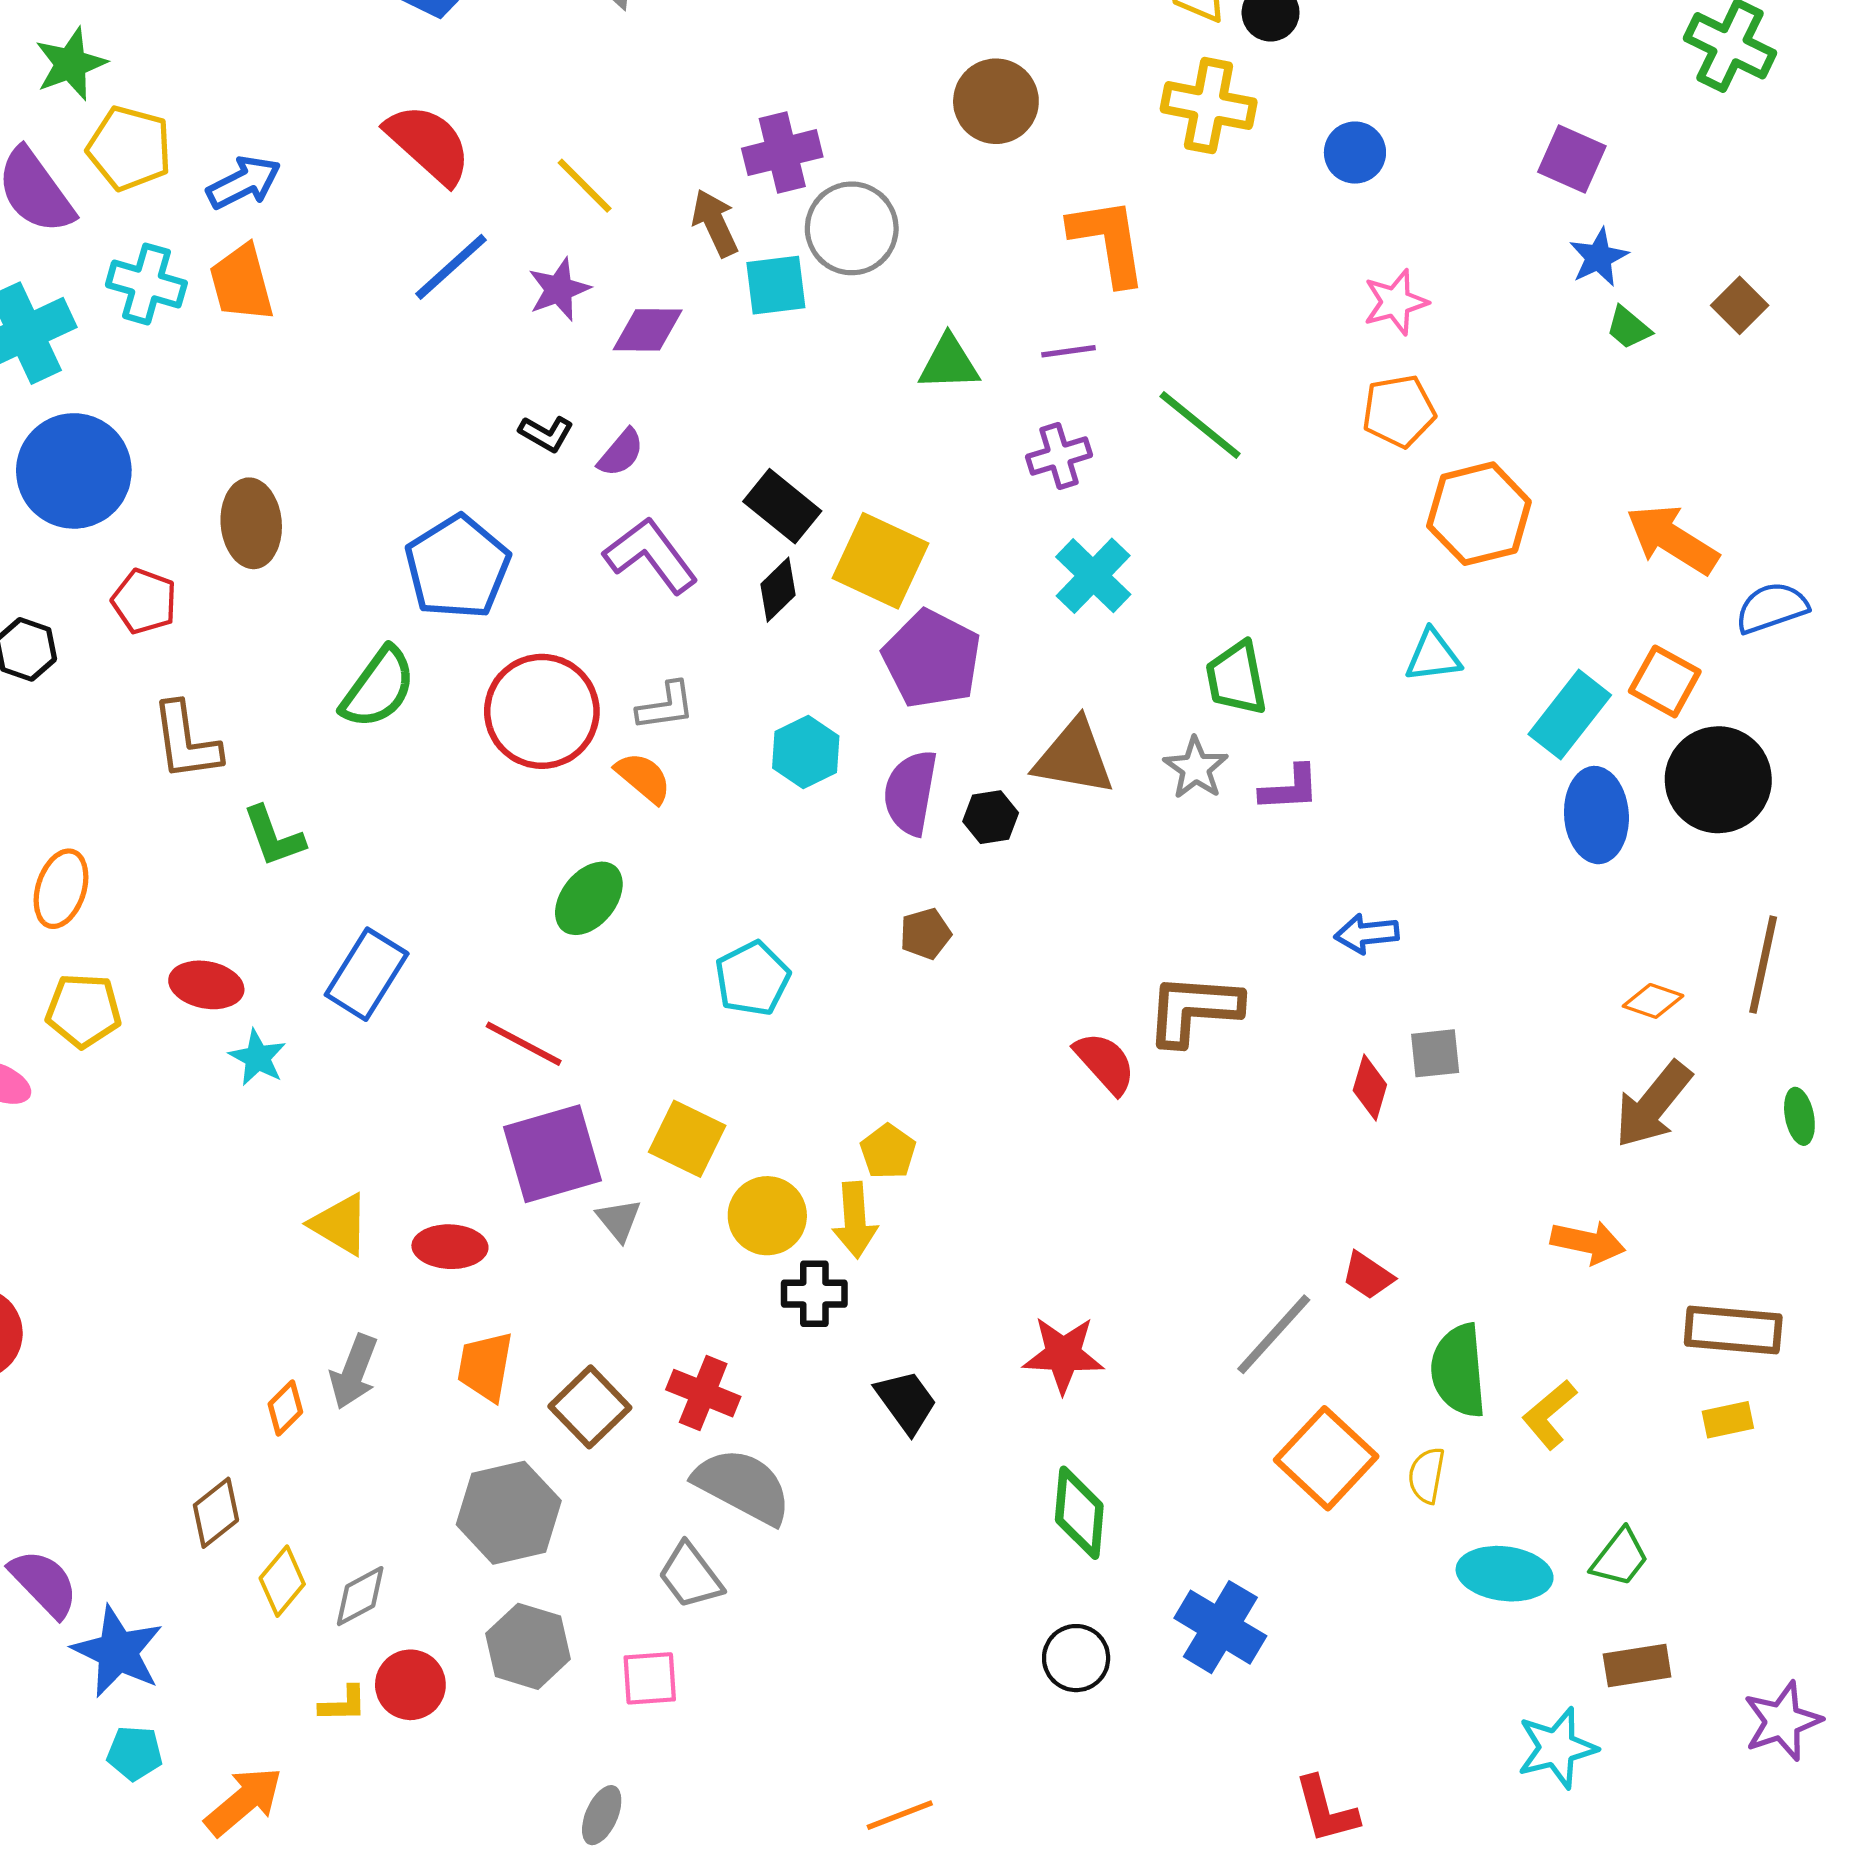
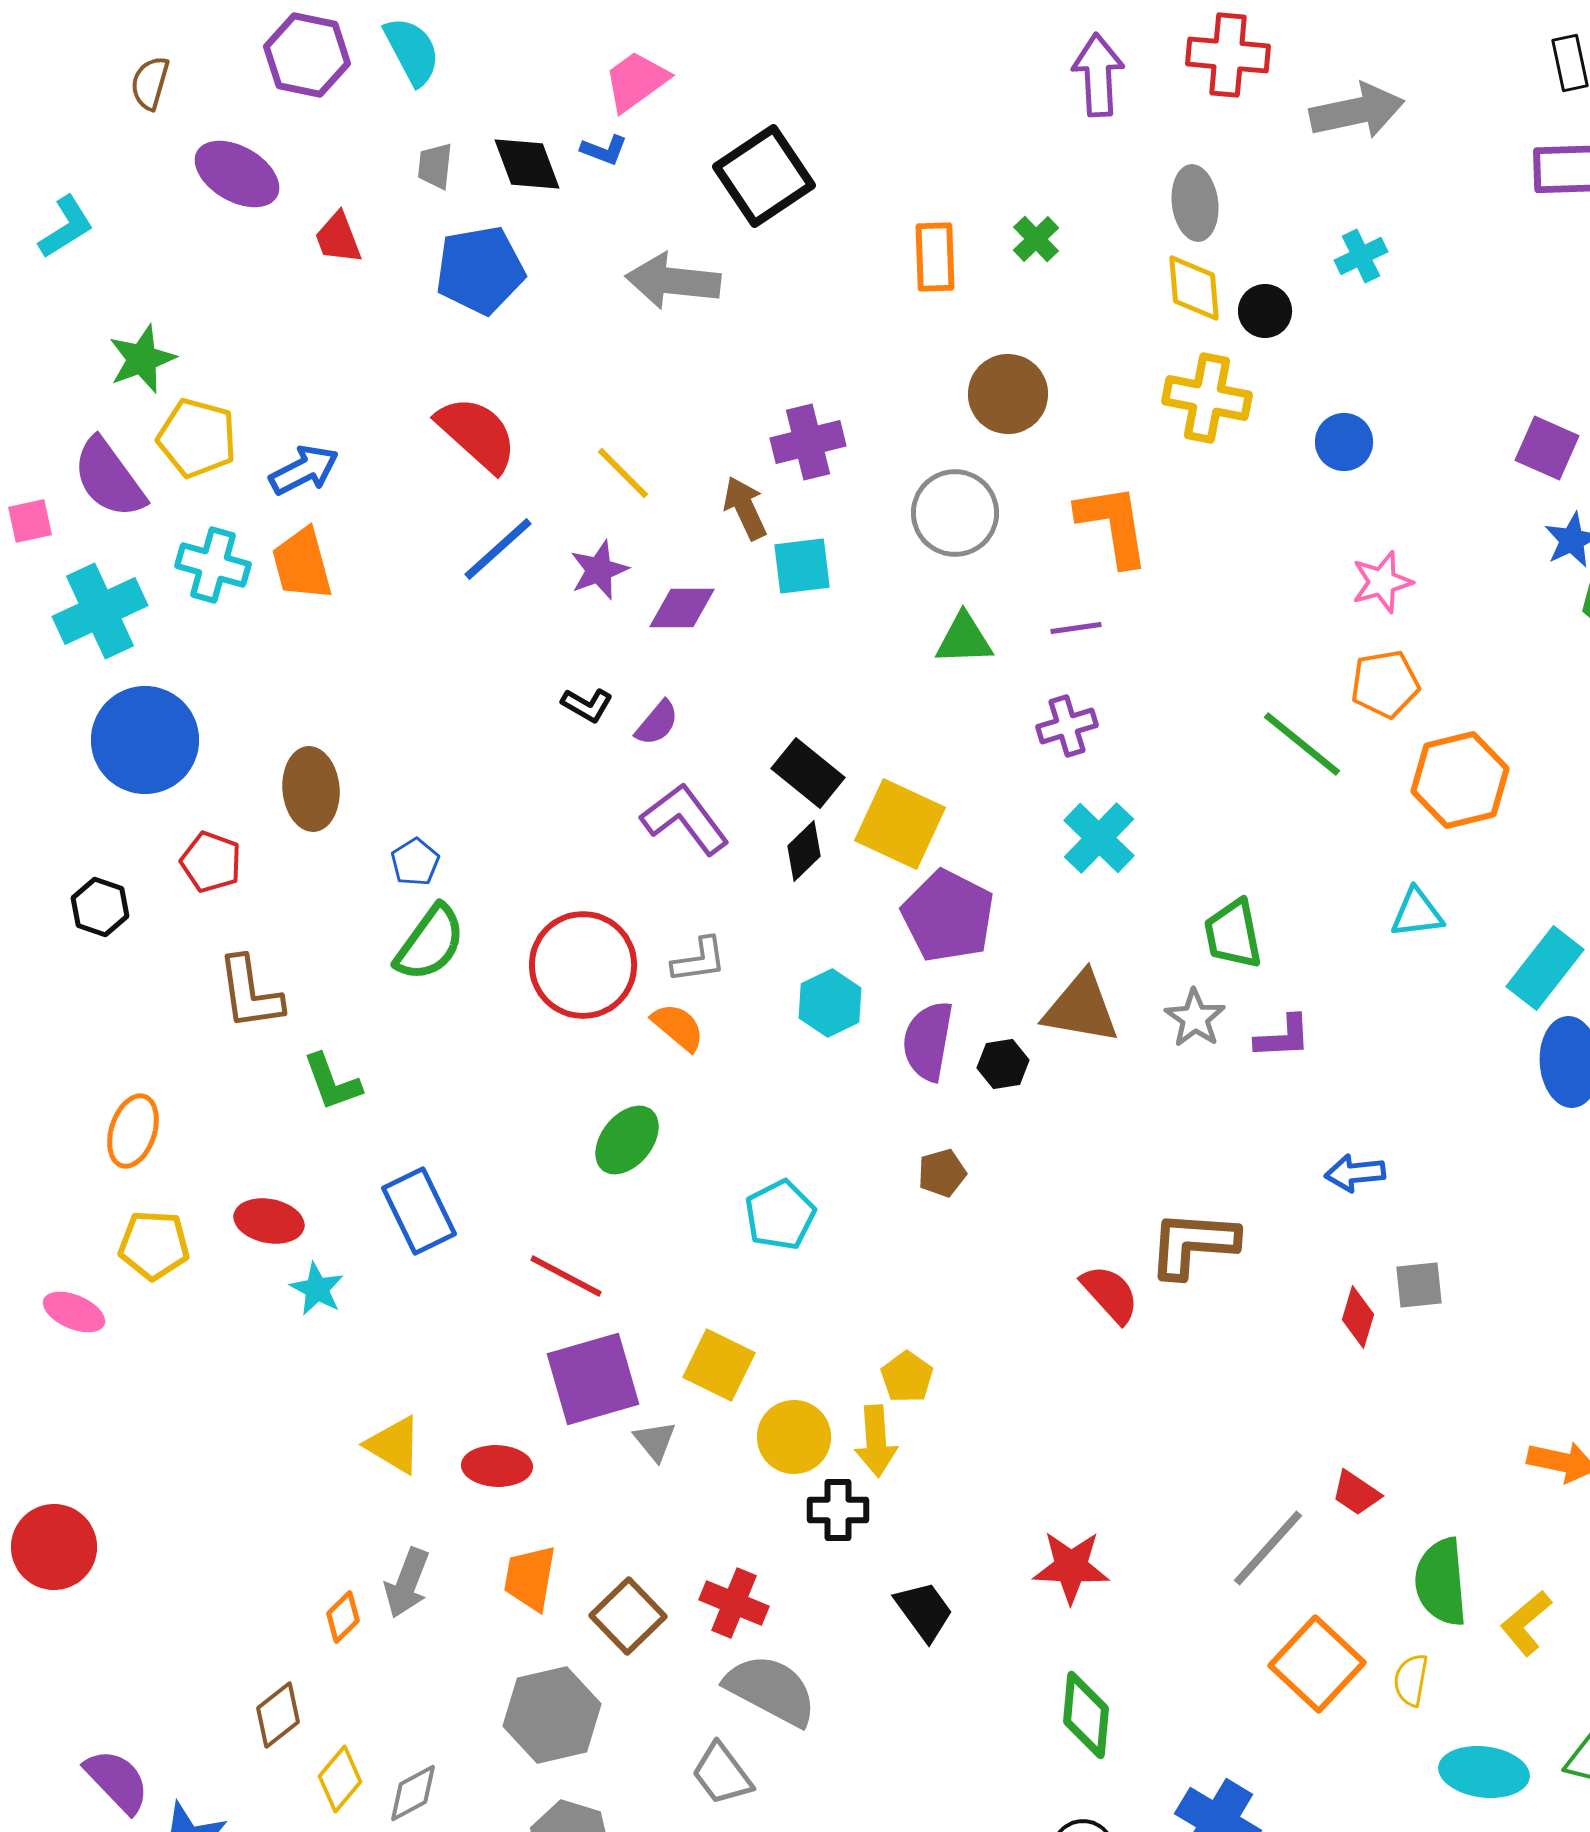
gray circle: (852, 228) -> (955, 513), moved
green line: (1200, 425) -> (1302, 744), moved
blue pentagon: (457, 567) -> (415, 862), moved, size x0.5
blue rectangle: (367, 974) -> (419, 1211), turned -58

